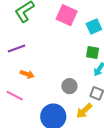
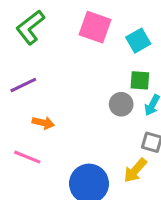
gray circle: (69, 86) -> (121, 104), moved

